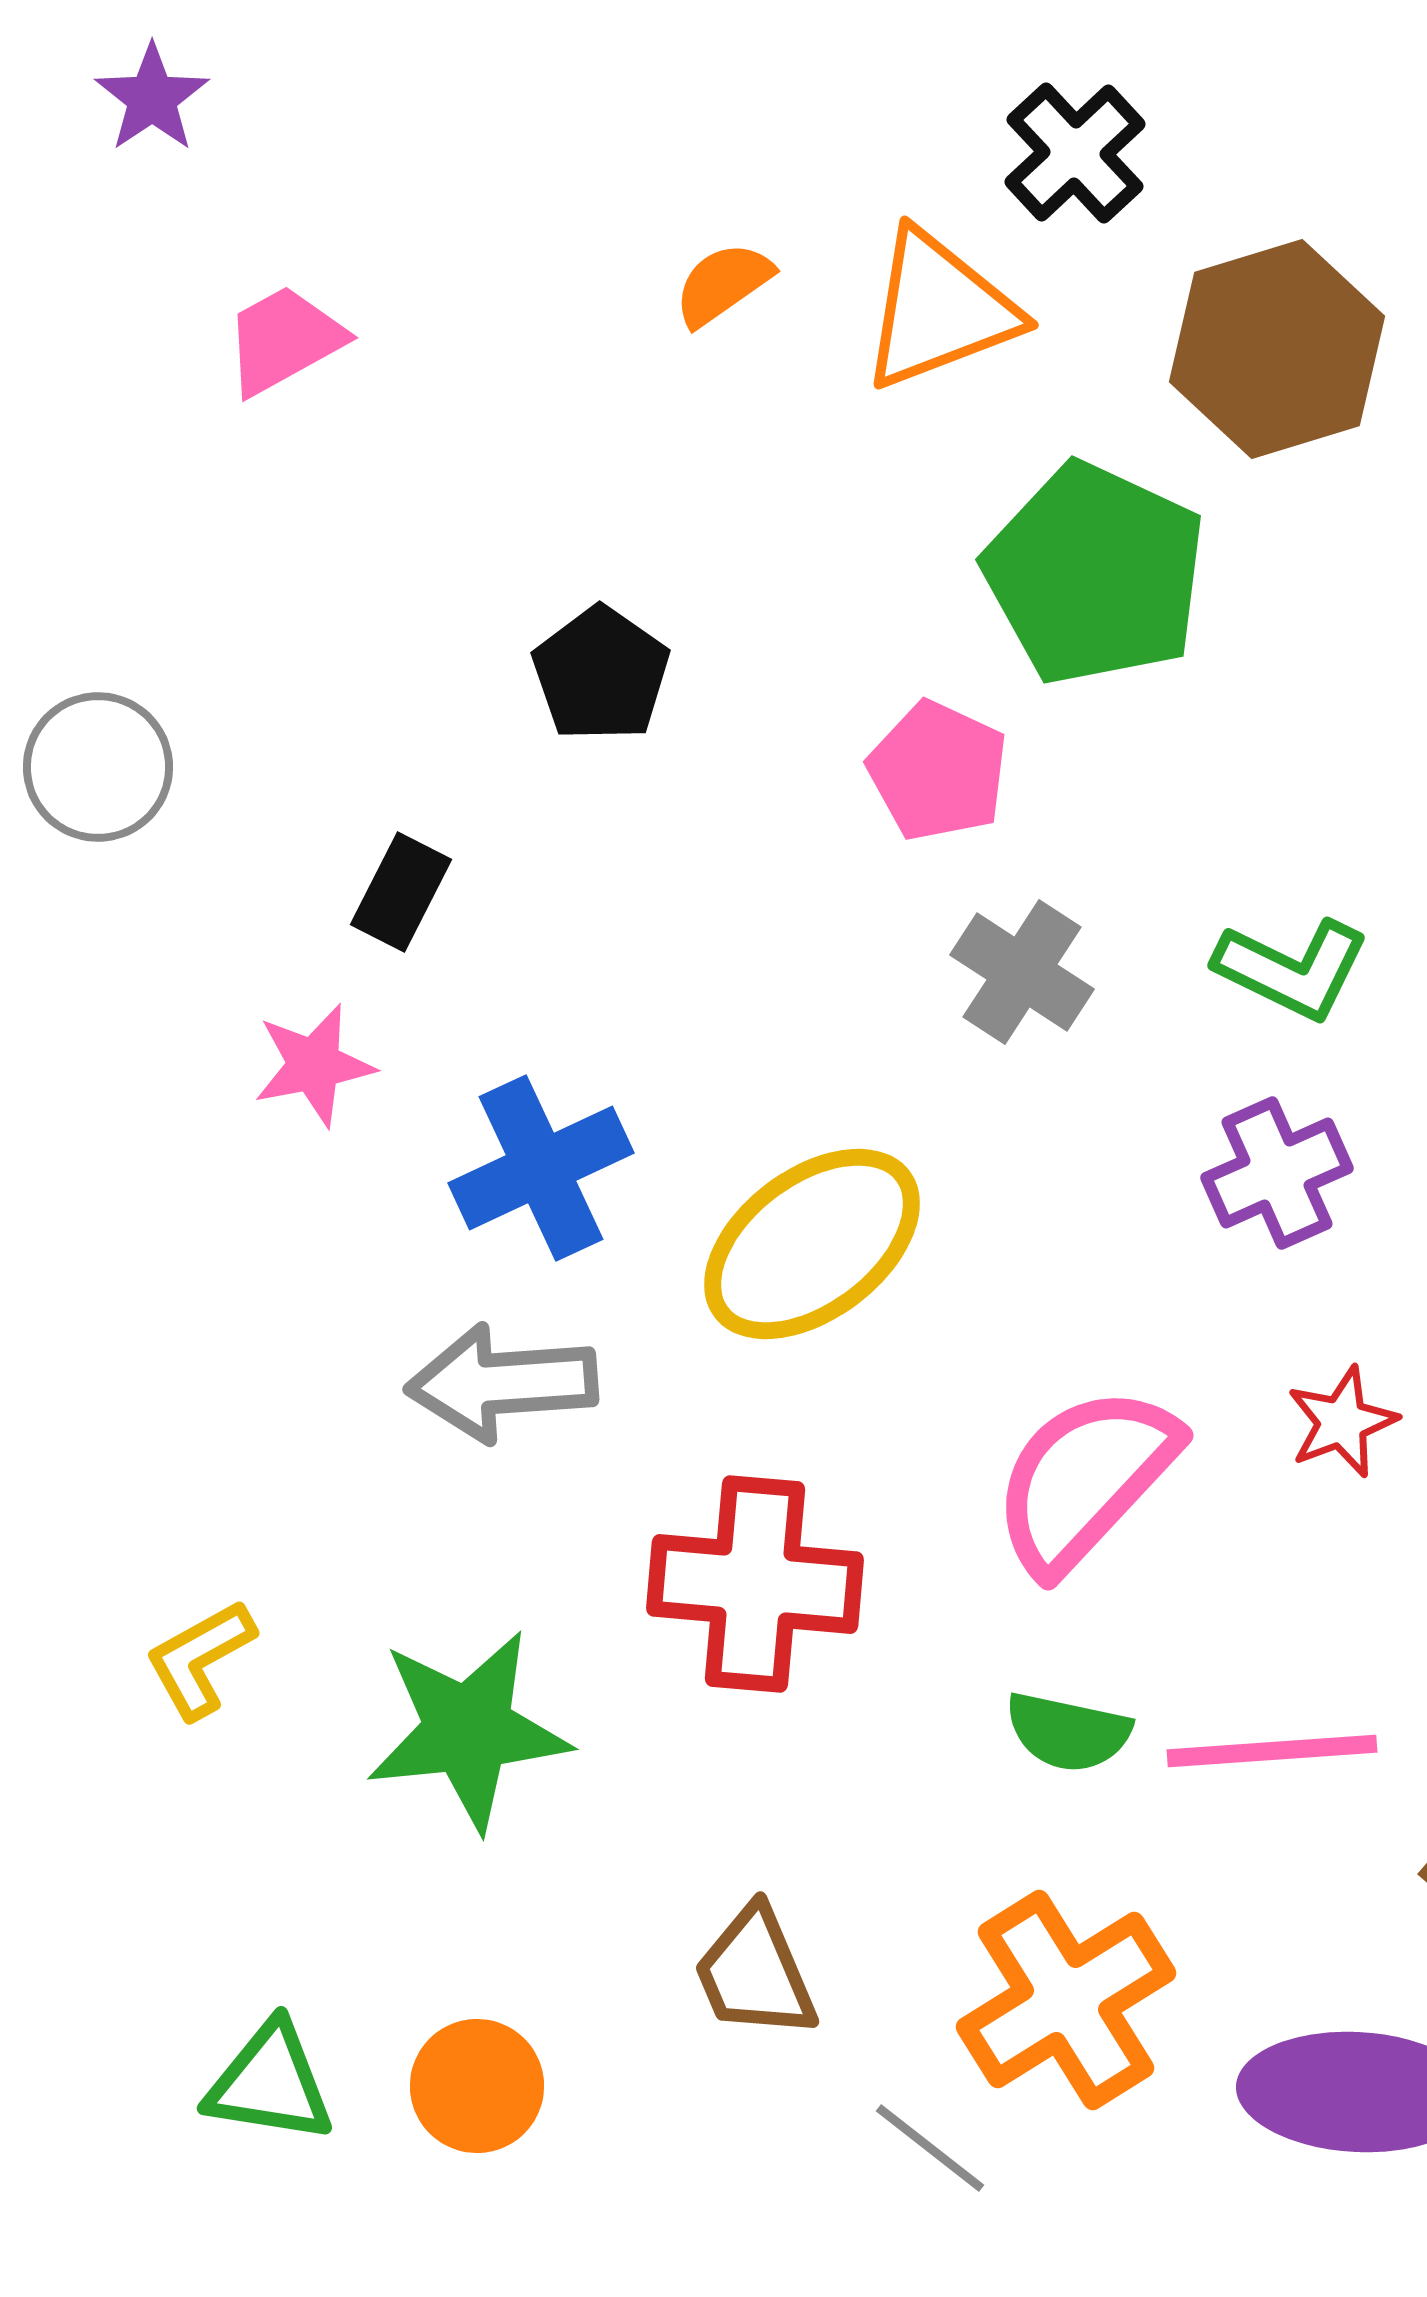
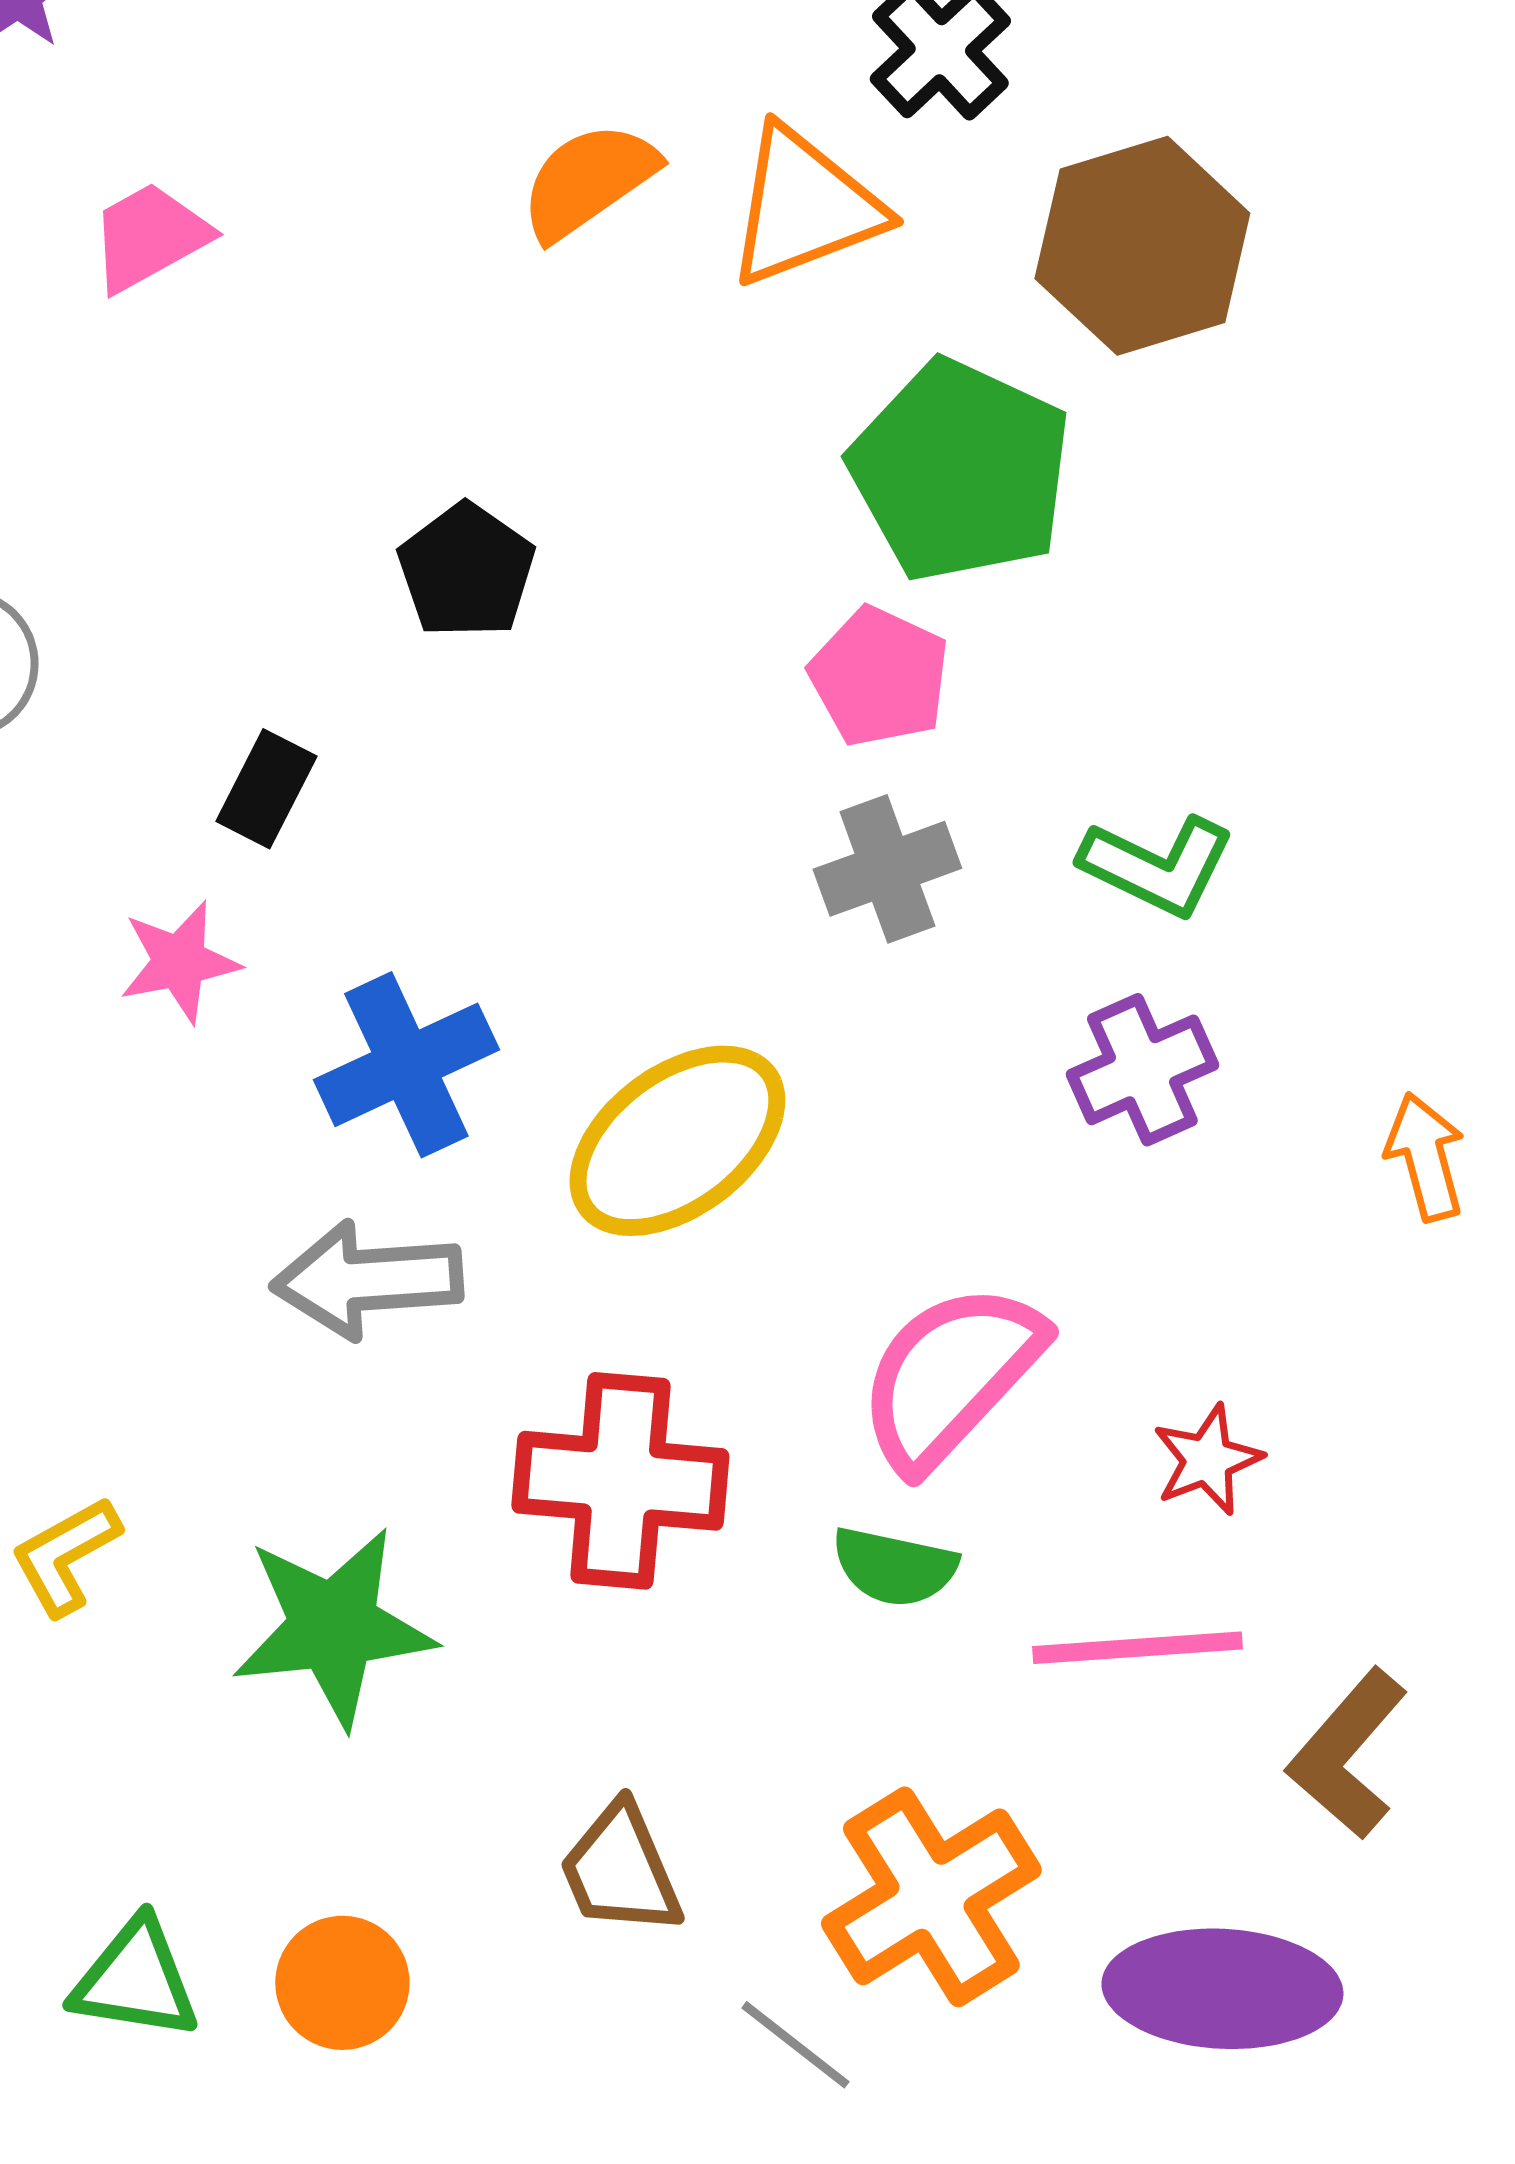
orange semicircle: (723, 284) -> (588, 181), size x1.4
pink pentagon: (938, 771) -> (879, 677), moved
gray cross: (1022, 972) -> (887, 869), turned 37
red star: (1342, 1422) -> (1207, 1460), moved
green semicircle: (1068, 1732) -> (894, 1567), moved

